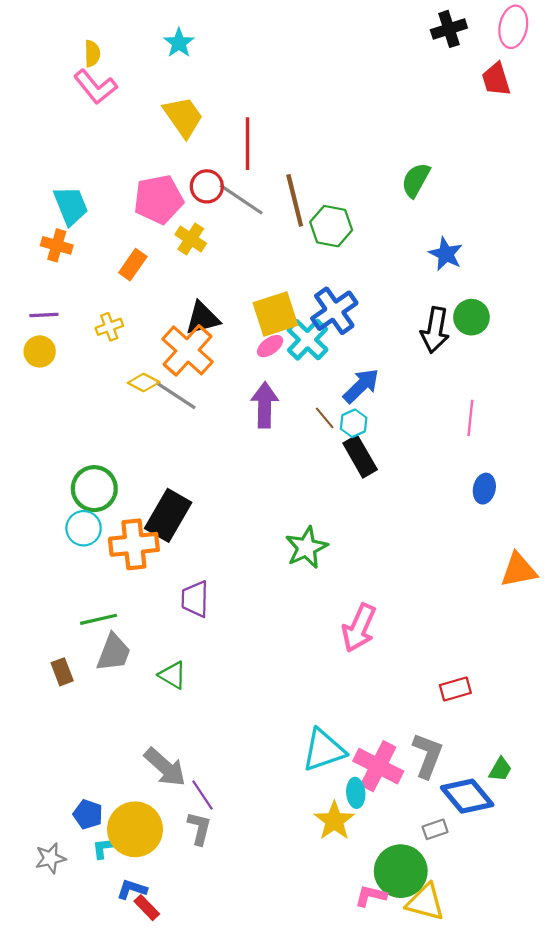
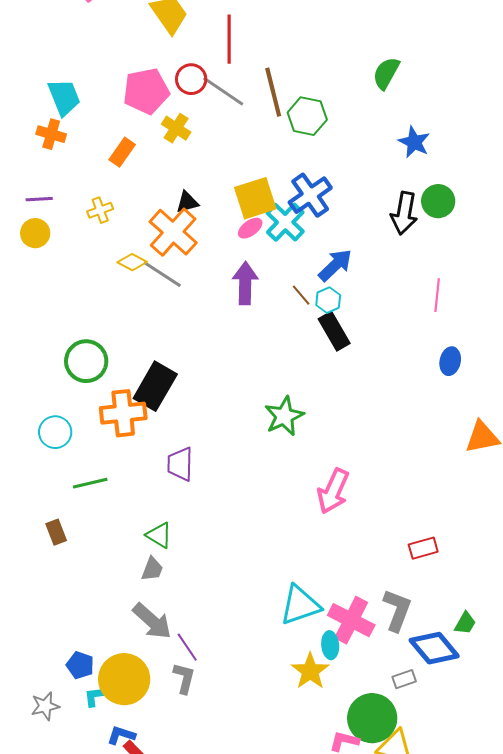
black triangle: (203, 318) -> (187, 202), size x0.7
cyan circle: (84, 528) -> (55, 432), moved
gray trapezoid: (114, 653) -> (152, 569), moved, size x0.7

